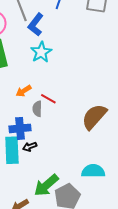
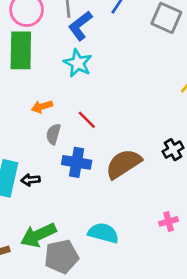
cyan star: (41, 52) -> (78, 63), turned -30
red line: (48, 99) -> (87, 120), moved
blue cross: (20, 128) -> (77, 162), moved

